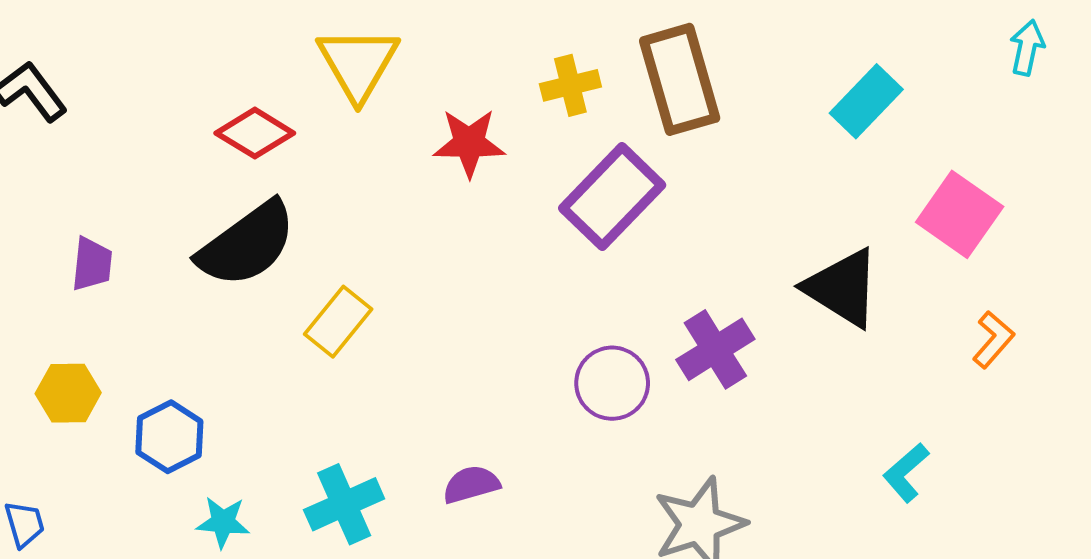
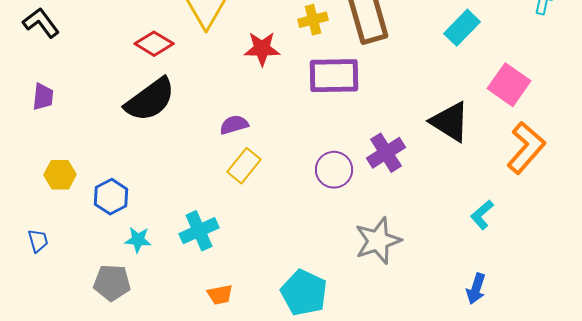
purple rectangle: (612, 197) -> (334, 76), turned 45
purple trapezoid: (92, 264) -> (43, 97), moved
yellow rectangle: (338, 322) -> (244, 166), moved
orange L-shape: (993, 339) -> (526, 148), size x1.8
purple semicircle: (471, 484) -> (234, 125), moved

